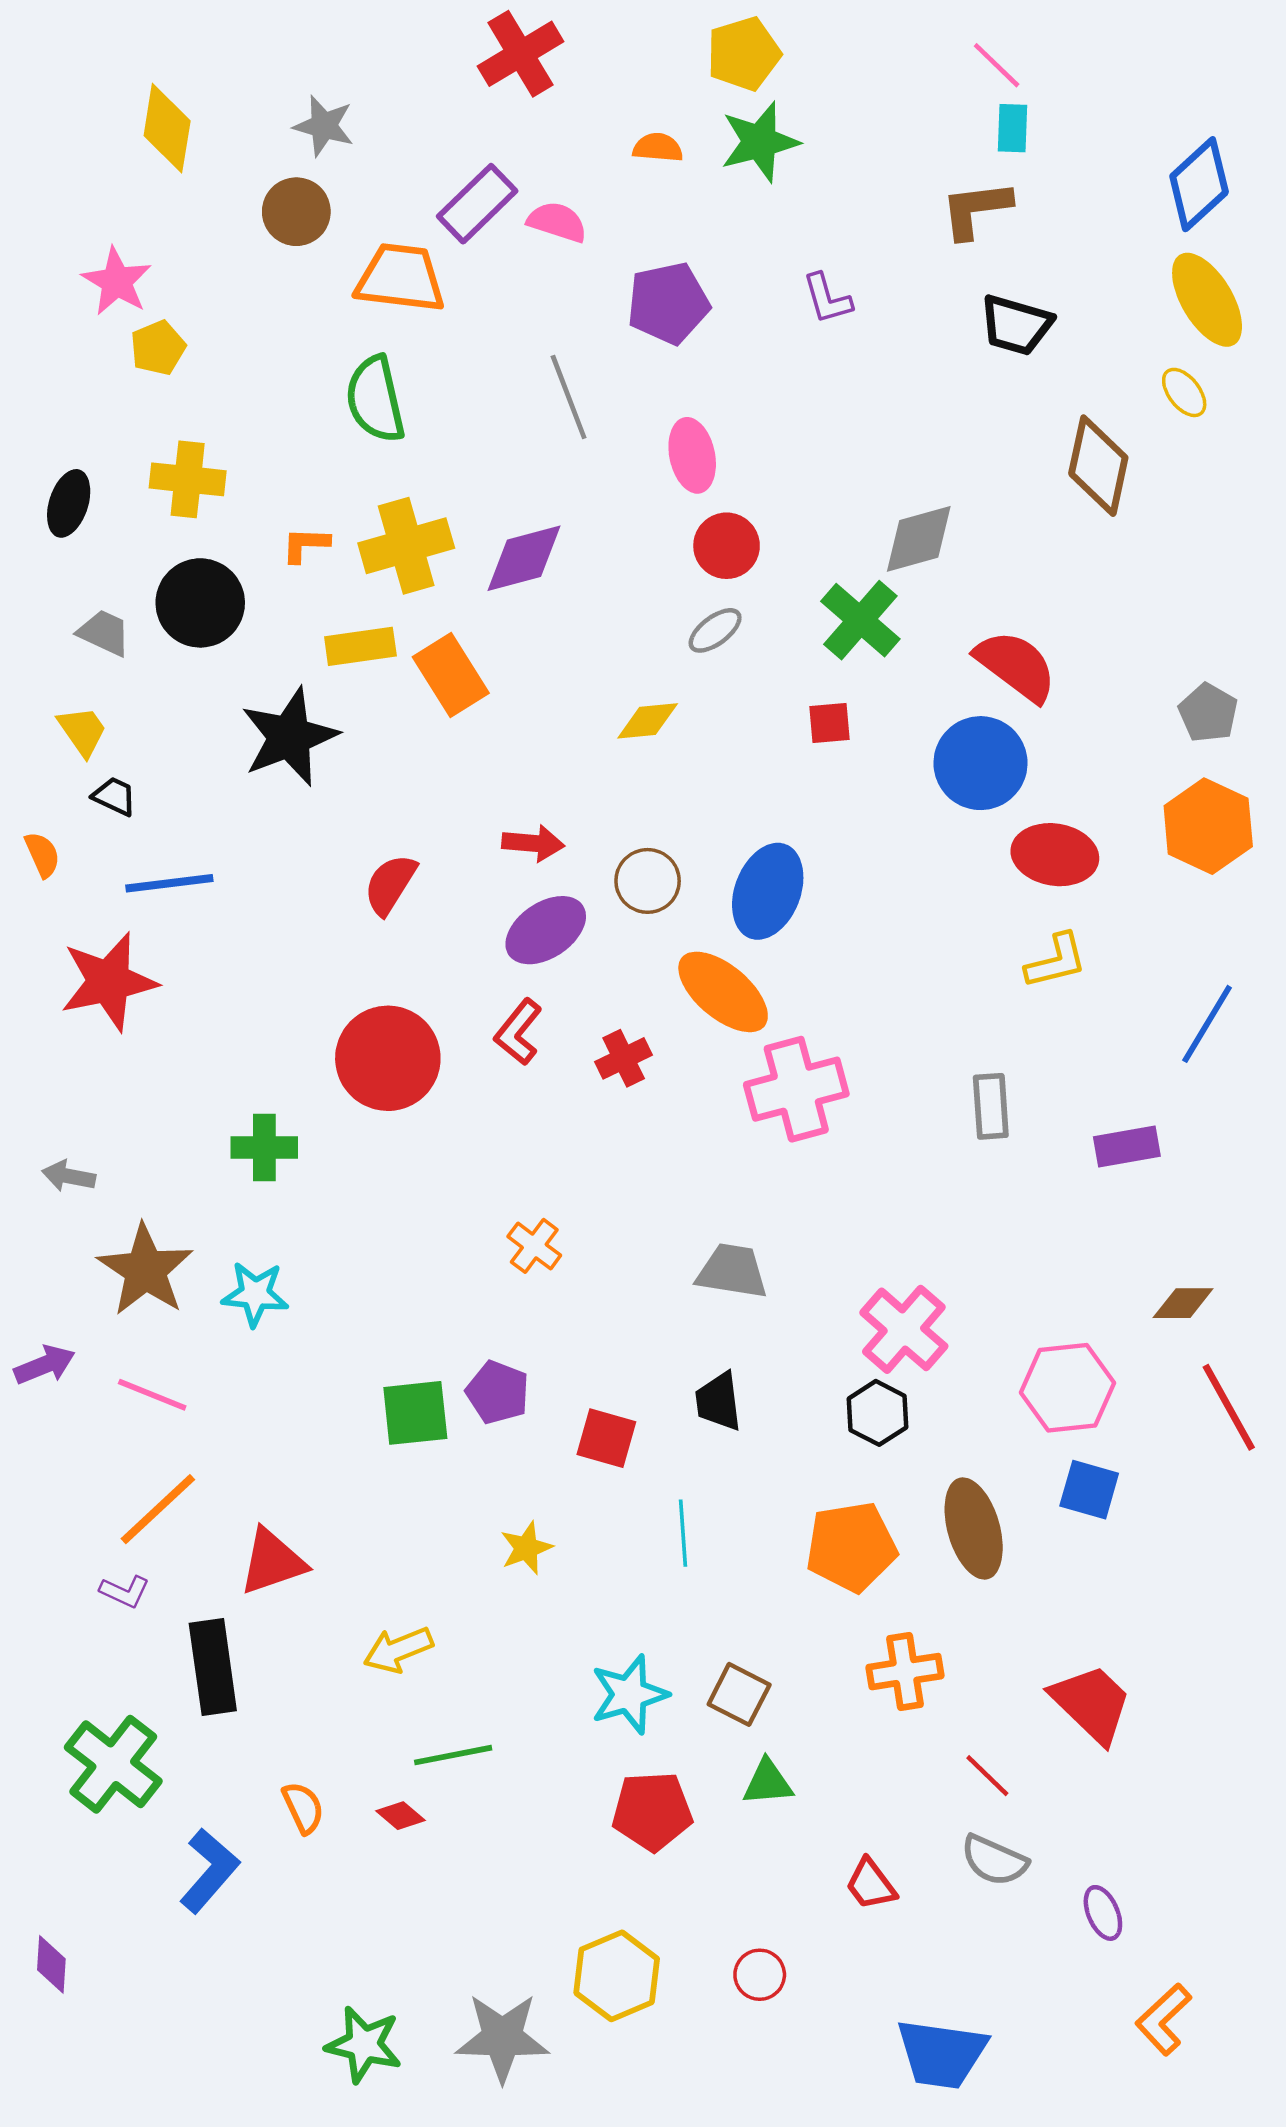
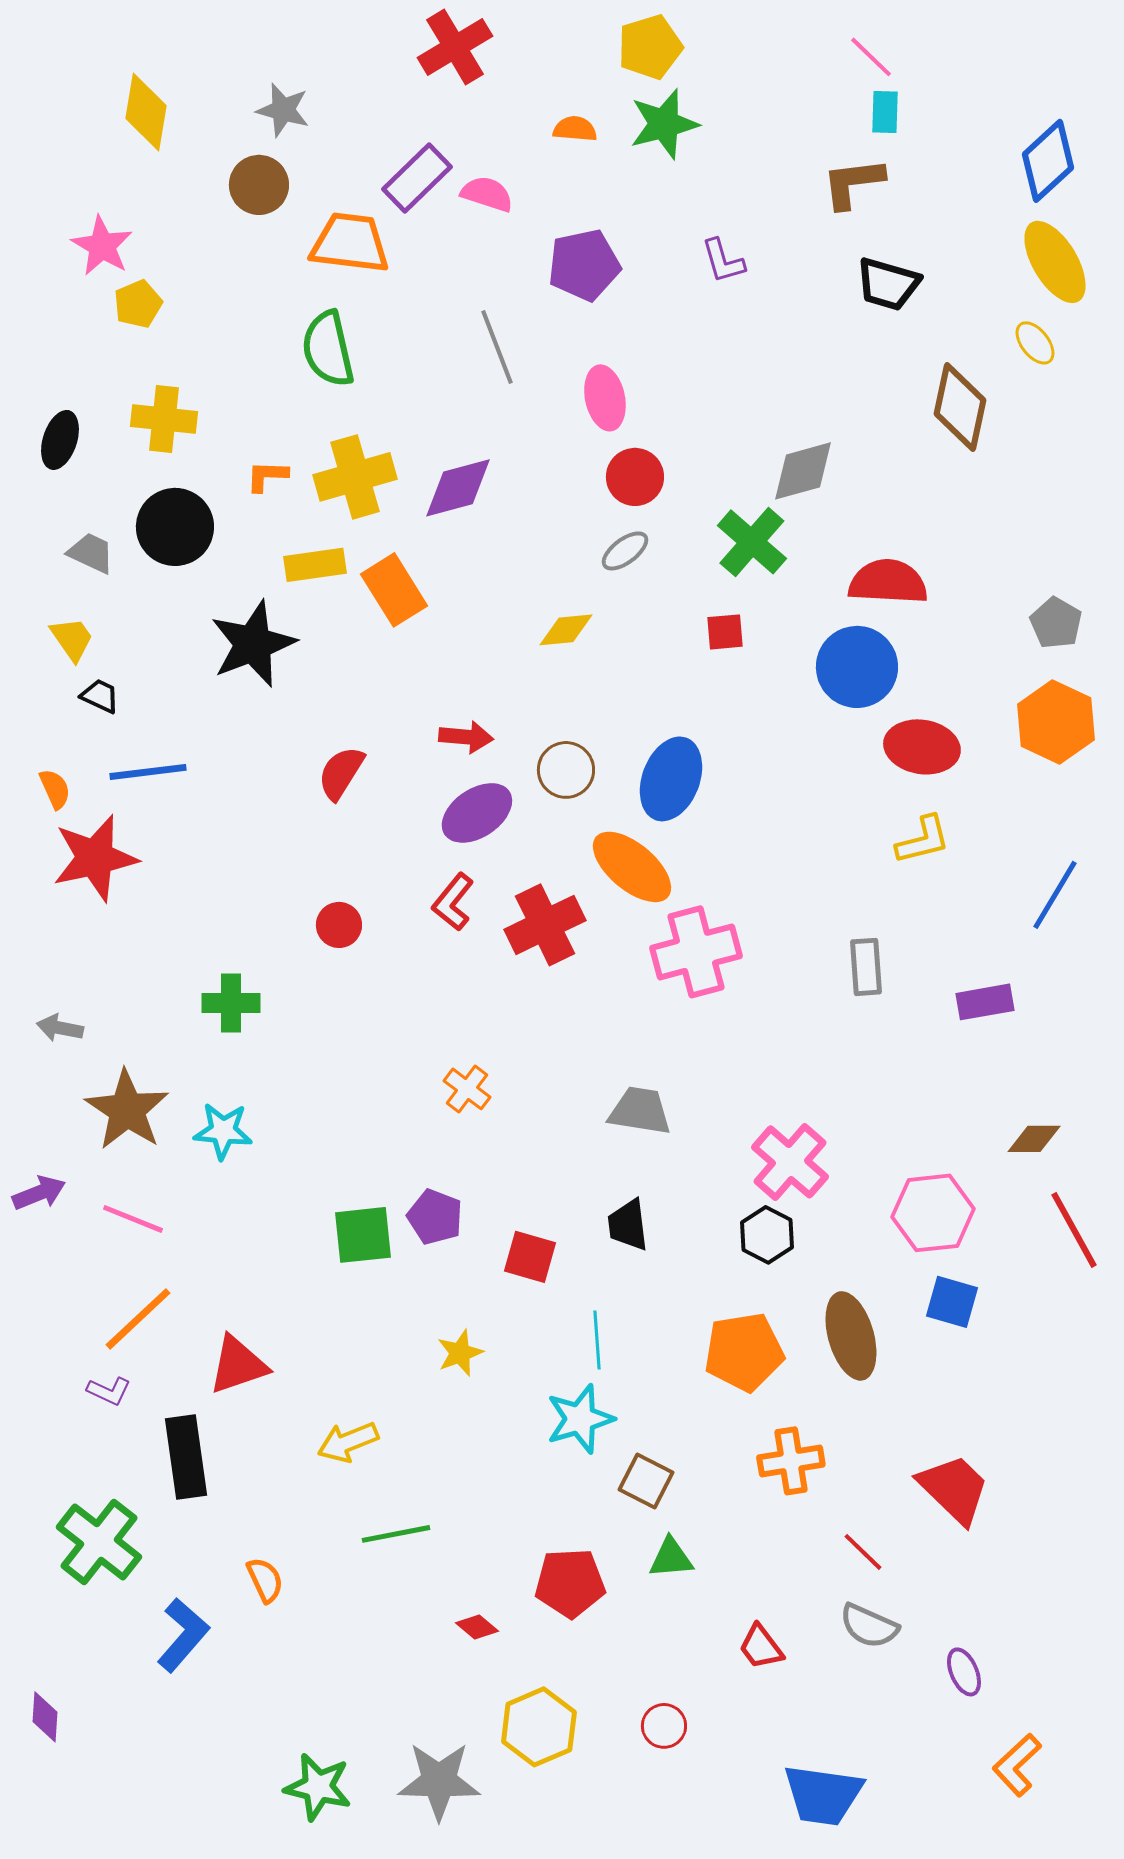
red semicircle: (1016, 666) -> (888, 582), turned -34
orange semicircle: (42, 855) -> (55, 789), moved
red circle: (388, 1058) -> (339, 925), size x0.5
red cross: (624, 1058) -> (545, 925), size x1.6
cyan star: (629, 1694) -> (580, 1419), moved
red diamond: (400, 1816) -> (477, 1627), moved

